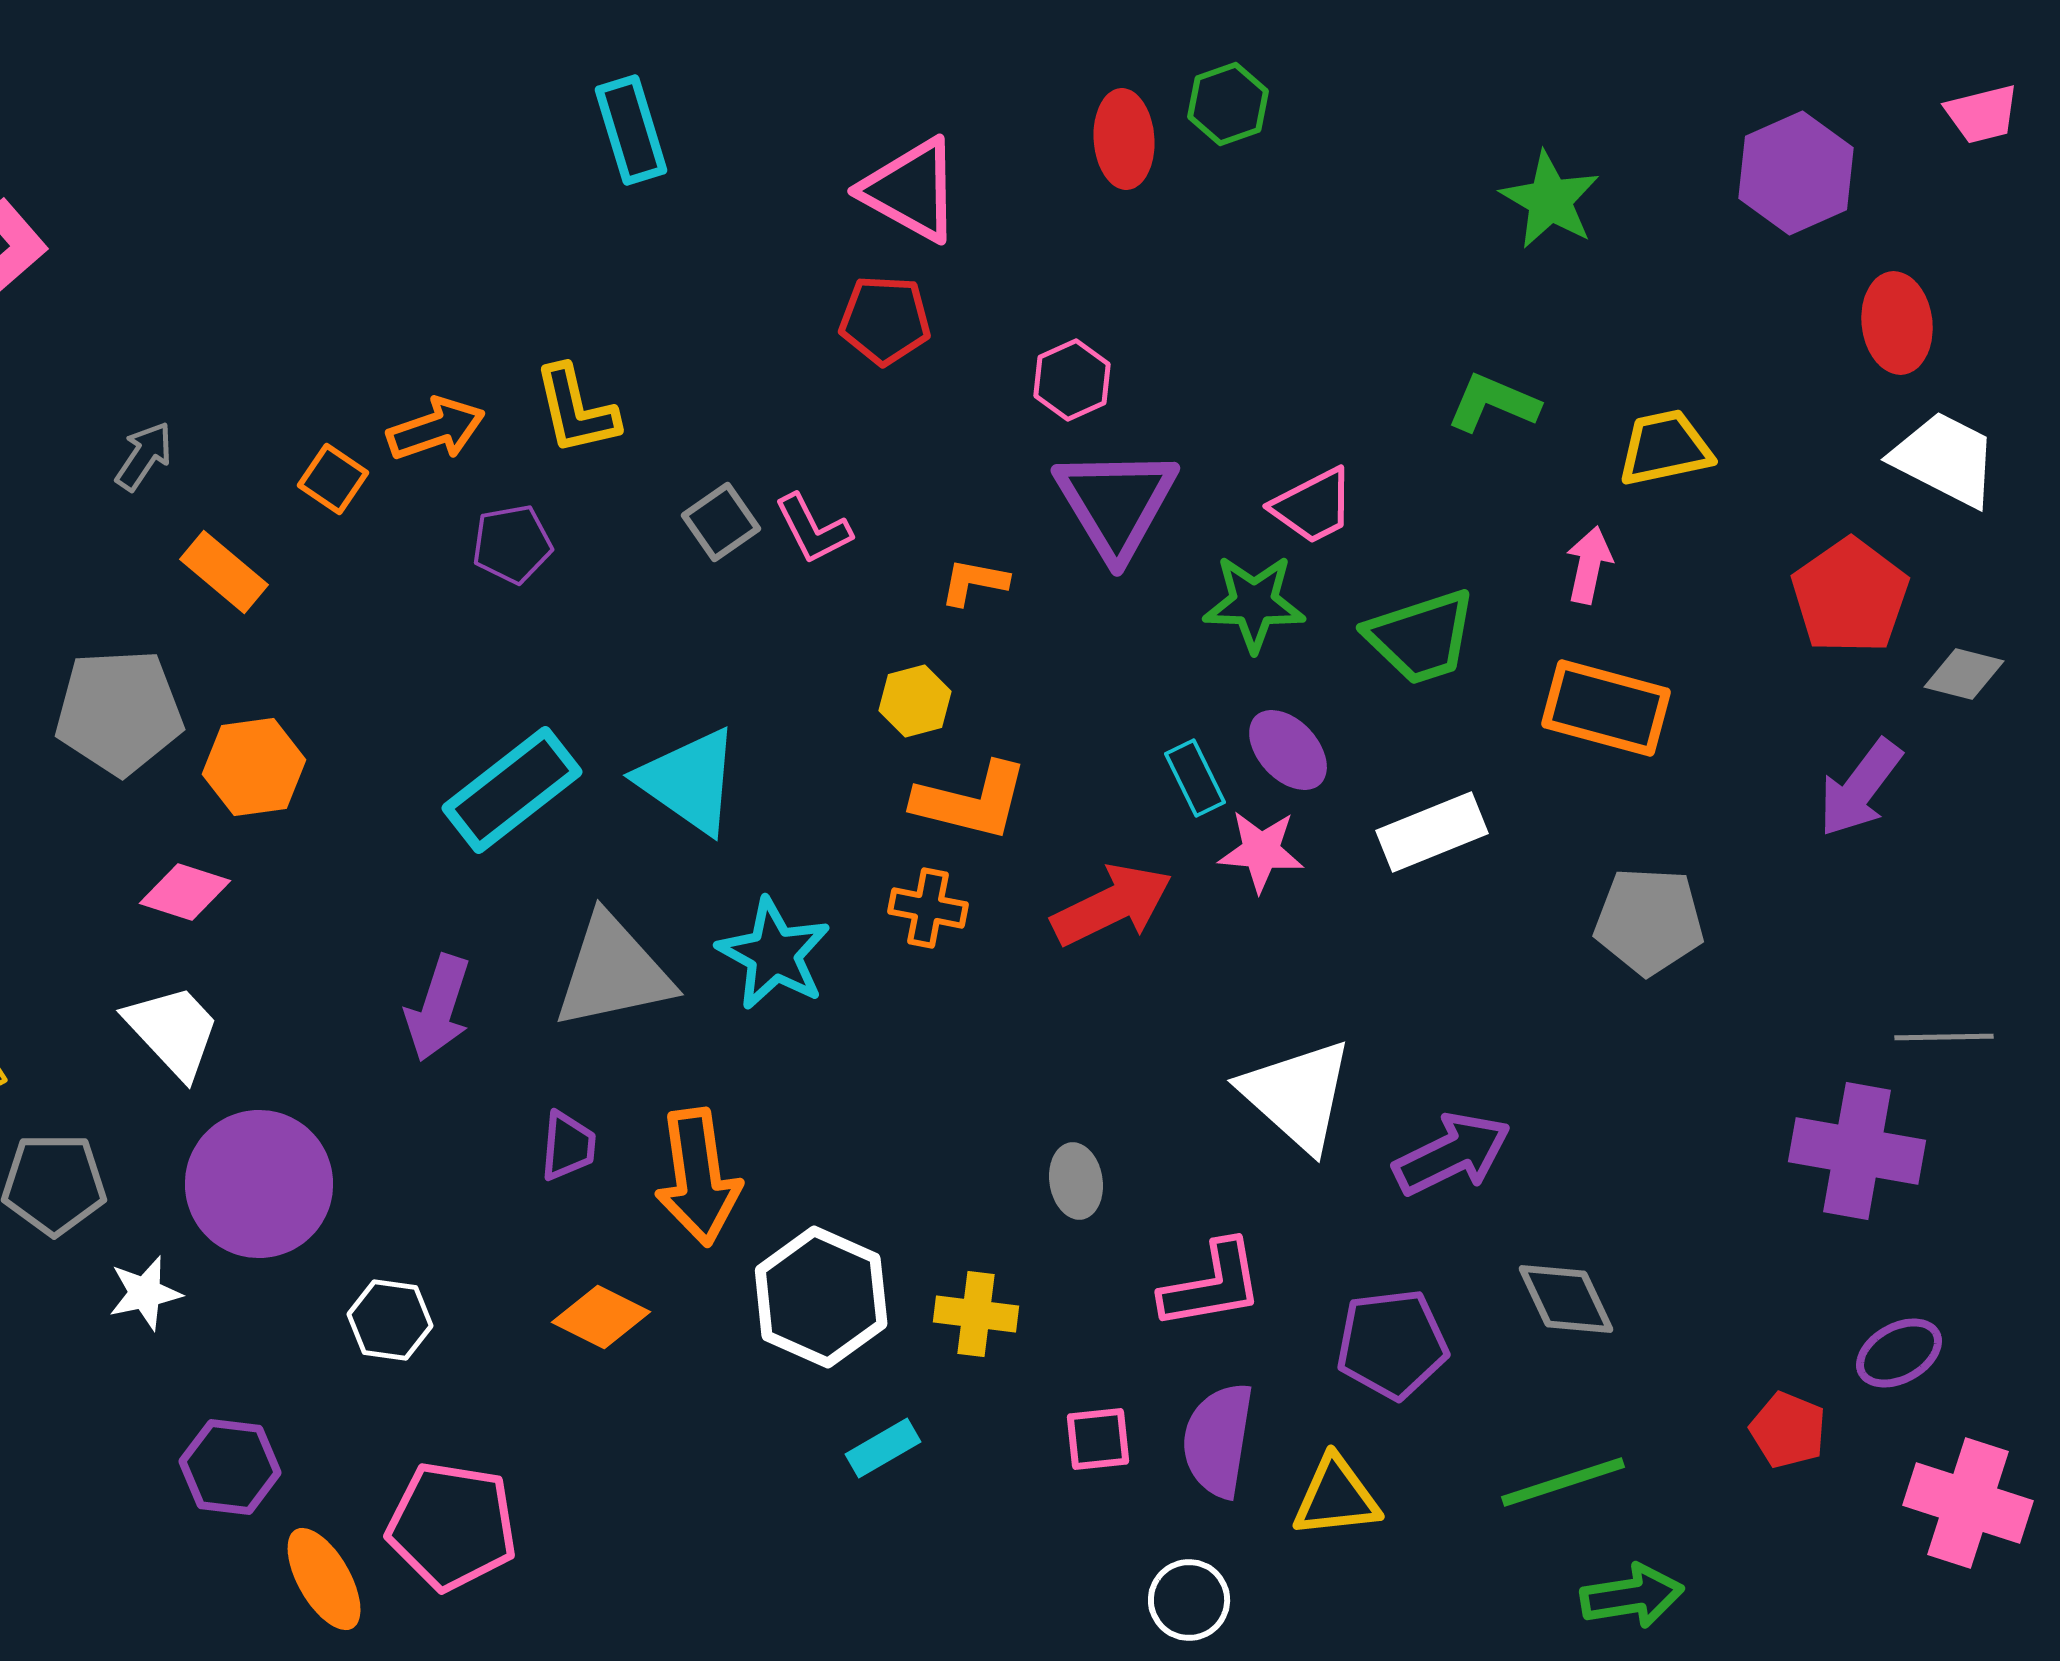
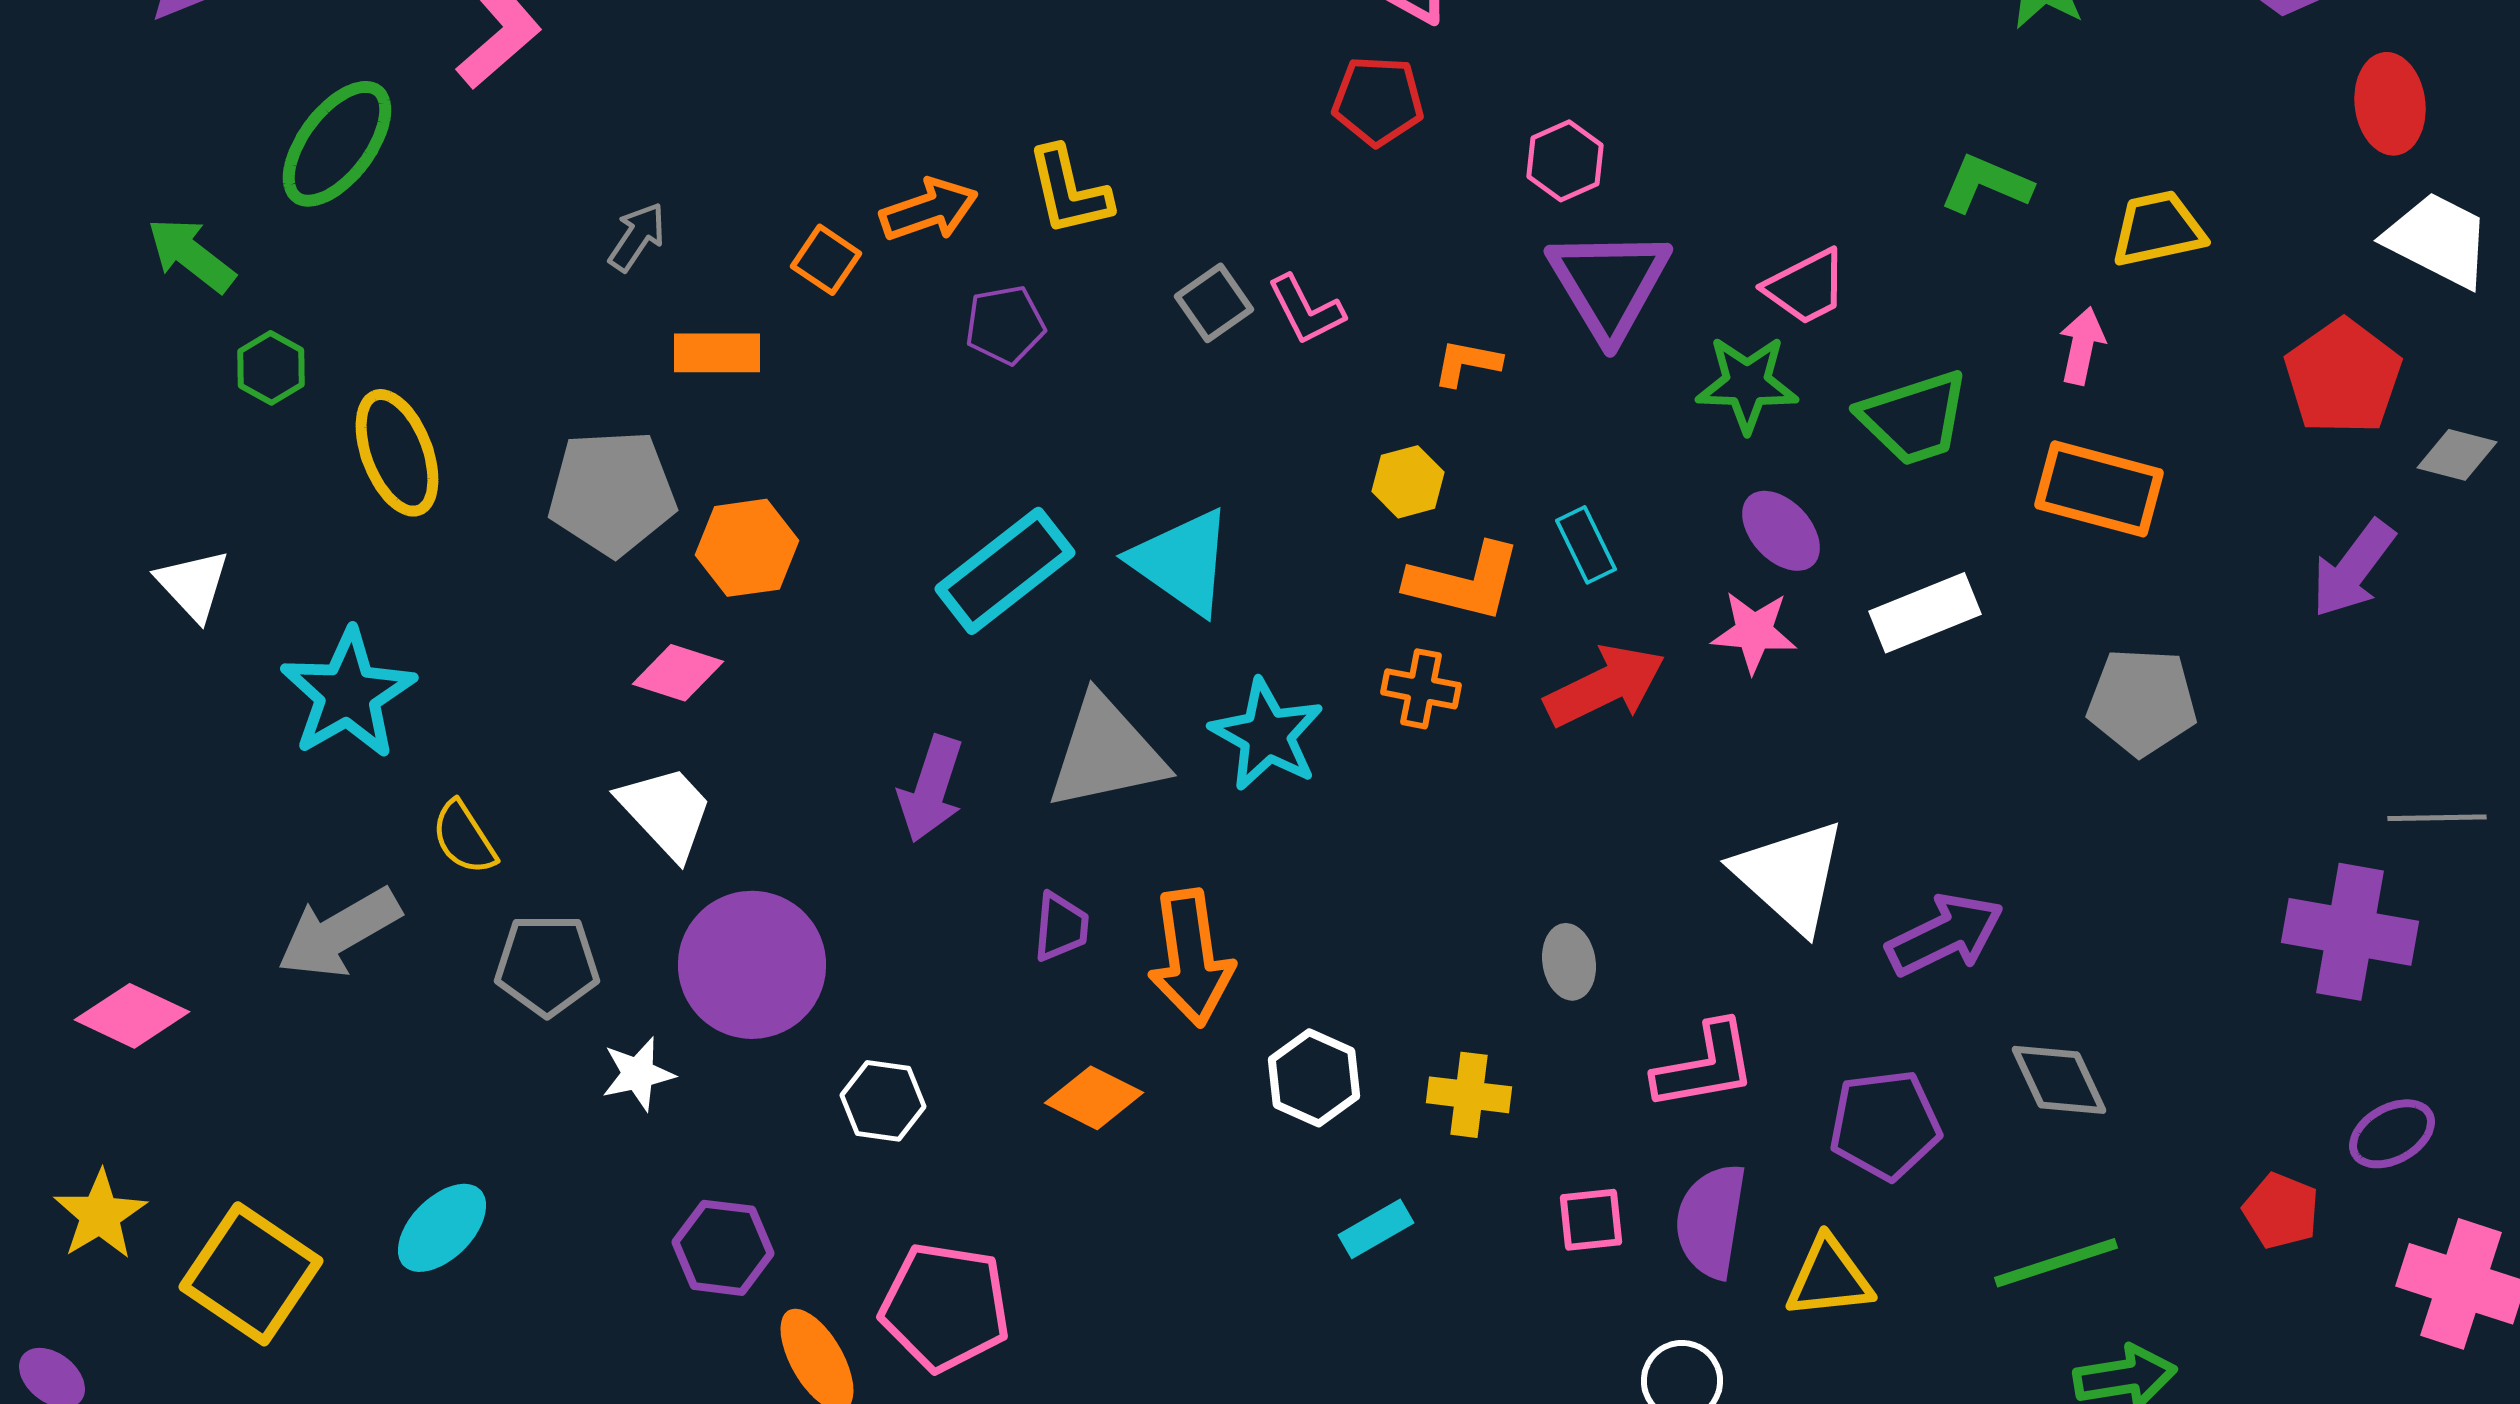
orange rectangle: (224, 572) -> (717, 353), turned -40
cyan rectangle: (1195, 778) -> (1586, 545), moved
white hexagon: (821, 1297) -> (1314, 1078), size x0.7

